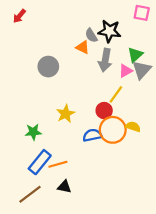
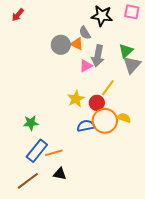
black star: (109, 31) -> (102, 16), moved
gray circle: (48, 67) -> (61, 45), moved
pink triangle: (126, 71) -> (86, 66), moved
yellow star: (65, 114) -> (76, 99), moved

